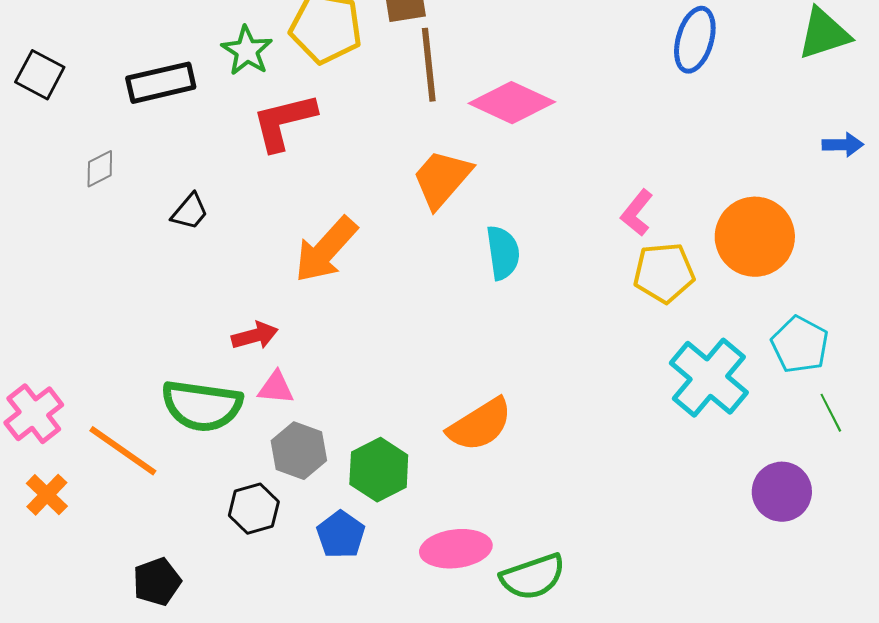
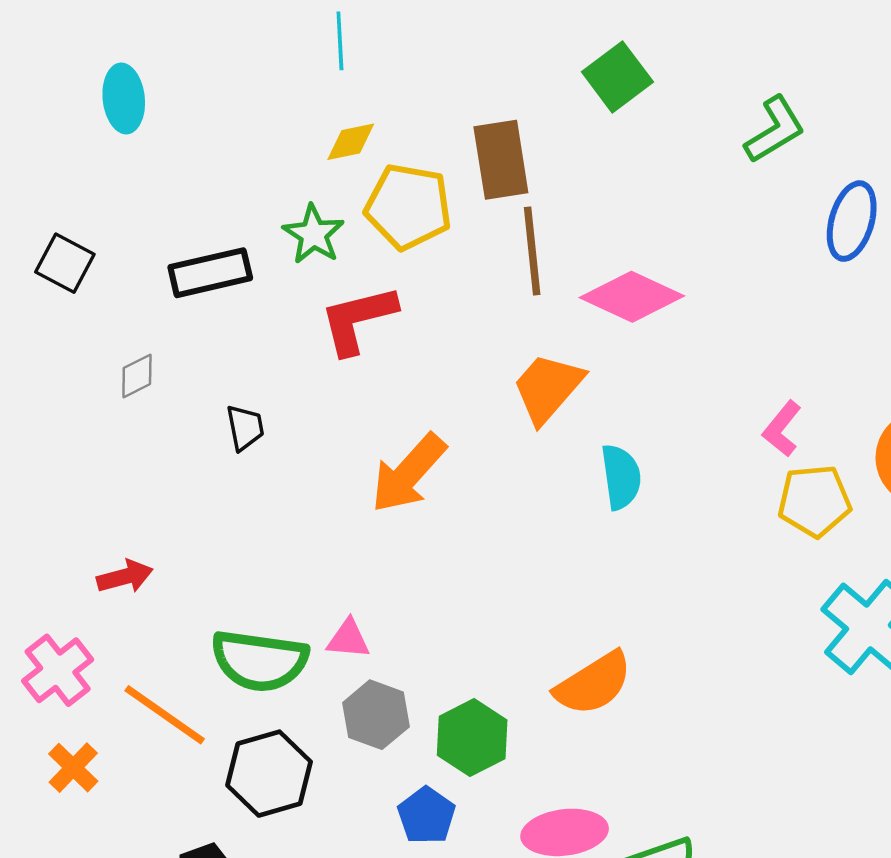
black trapezoid: (190, 212) -> (245, 428), turned -51
red arrow: (255, 336) -> (125, 577), moved
black hexagon: (254, 509) -> (269, 774), moved, size x1.4

